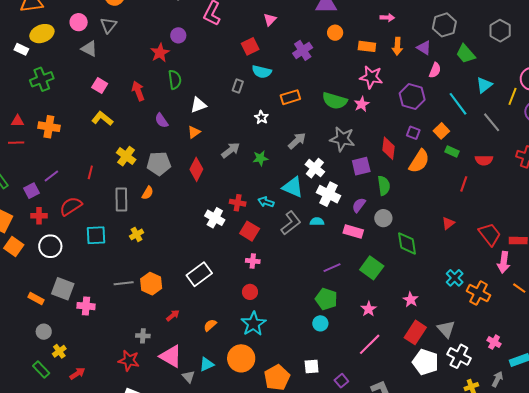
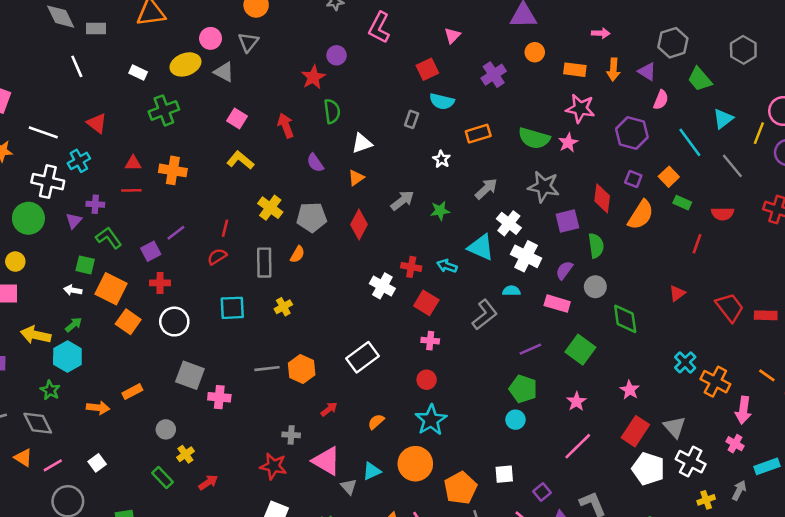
yellow ellipse: (42, 34) -> (185, 64), moved
red semicircle: (71, 206) -> (217, 257), moved, size x0.7
gray L-shape: (291, 223) -> (485, 315), moved
pink arrow: (504, 262) -> (743, 410), moved
orange rectangle: (36, 298) -> (132, 392), moved, turned -56

